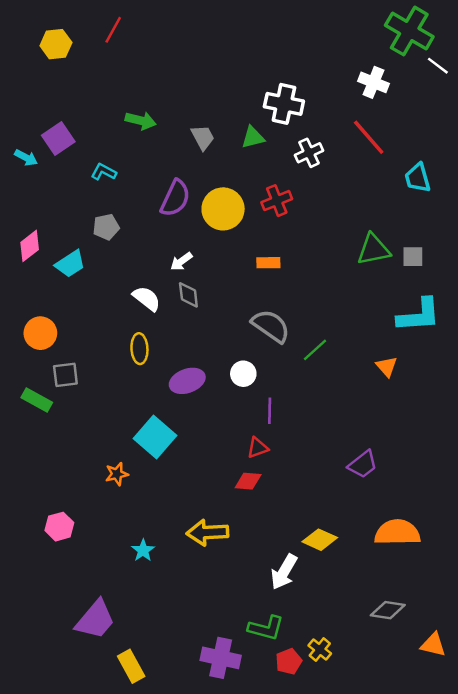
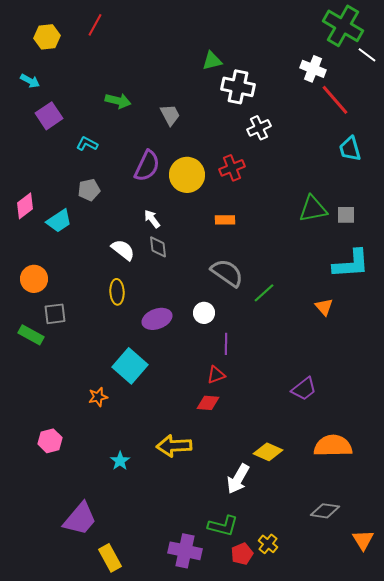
green triangle: (253, 137) -> (212, 61), moved
red line: (369, 137) -> (335, 100), moved
cyan arrow: (26, 158) -> (30, 81), moved
white arrow: (181, 261) -> (152, 219), turned 90
orange triangle: (433, 645) -> (363, 540), turned 45

